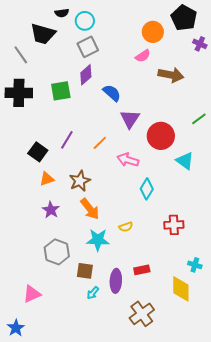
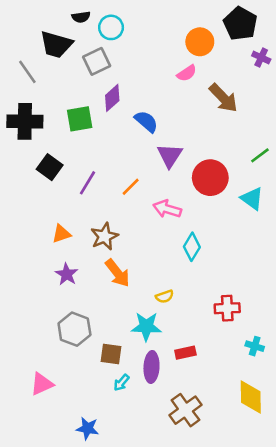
gray square: (88, 47) -> (97, 61), moved
brown arrow: (171, 75) -> (223, 98), turned 35
black square: (38, 152) -> (50, 167), moved
cyan triangle: (185, 161) -> (252, 199), moved
red cross: (174, 225) -> (227, 308), moved
cyan star: (98, 240) -> (146, 327), moved
yellow diamond: (181, 289) -> (251, 397), moved
blue star: (16, 328) -> (87, 428), moved, turned -30

